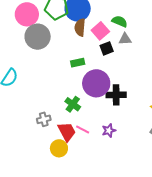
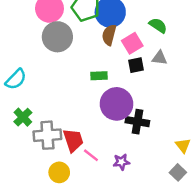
green semicircle: (120, 21) -> (158, 25), moved
green cross: (73, 104) -> (23, 117), moved
gray cross: (44, 119) -> (47, 135), size x1.6
red trapezoid: (67, 132) -> (73, 140), moved

